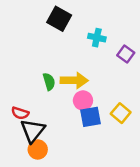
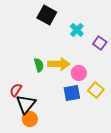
cyan cross: (97, 38) -> (77, 30), turned 32
pink circle: (83, 100) -> (79, 73), moved
red semicircle: (20, 113) -> (16, 90), turned 104

